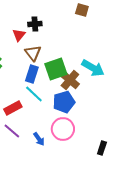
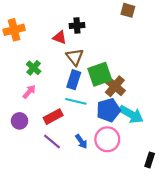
red triangle: (19, 35) -> (60, 37), turned -48
cyan arrow: (93, 68) -> (131, 114), moved
cyan line: (34, 94) -> (76, 101), turned -30
blue arrow: (39, 139) -> (81, 141), moved

